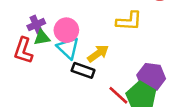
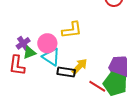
yellow L-shape: (129, 21) -> (72, 30), moved
yellow arrow: (98, 54) -> (80, 66), moved

